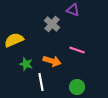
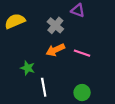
yellow semicircle: (14, 40) -> (15, 21), moved
orange arrow: (52, 61) -> (55, 50), moved, turned 138

